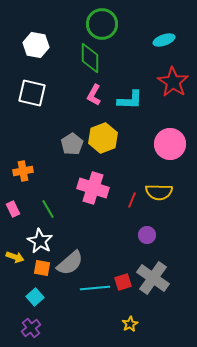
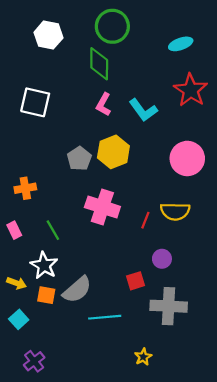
white hexagon: (36, 45) -> (48, 35), moved
cyan L-shape: (130, 100) -> (143, 110), turned 52
gray cross: (153, 278) -> (169, 306), turned -32
red square: (123, 282) -> (135, 281), moved
cyan square: (35, 297) -> (19, 319), moved

